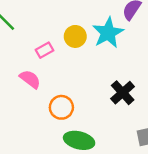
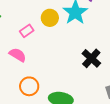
orange circle: (61, 107) -> (29, 86), moved

